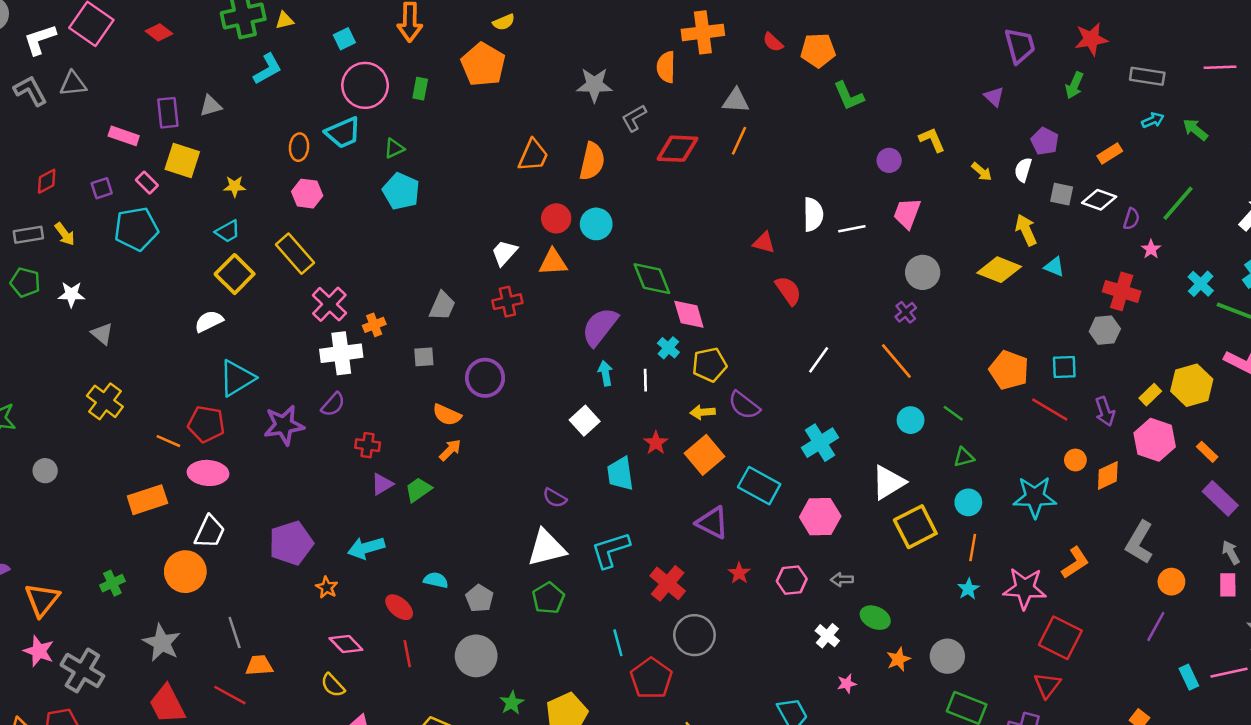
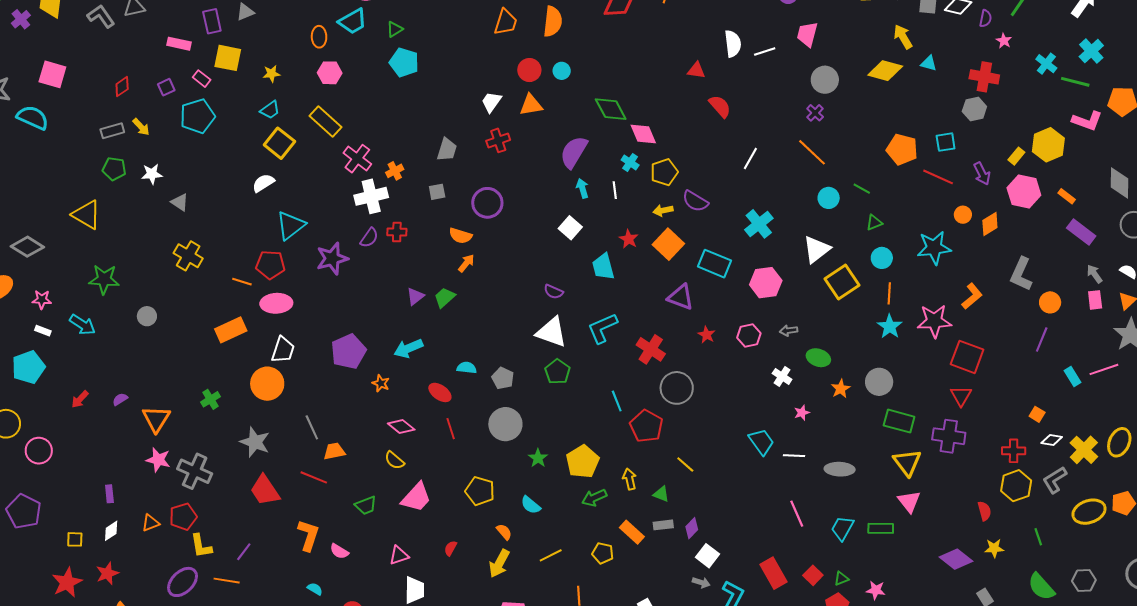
cyan circle: (596, 224) -> (562, 71), size x0.7
red cross: (368, 445) -> (397, 232), moved
white triangle: (547, 548) -> (552, 332), turned 40
cyan star: (968, 589) -> (890, 326), size x1.4

